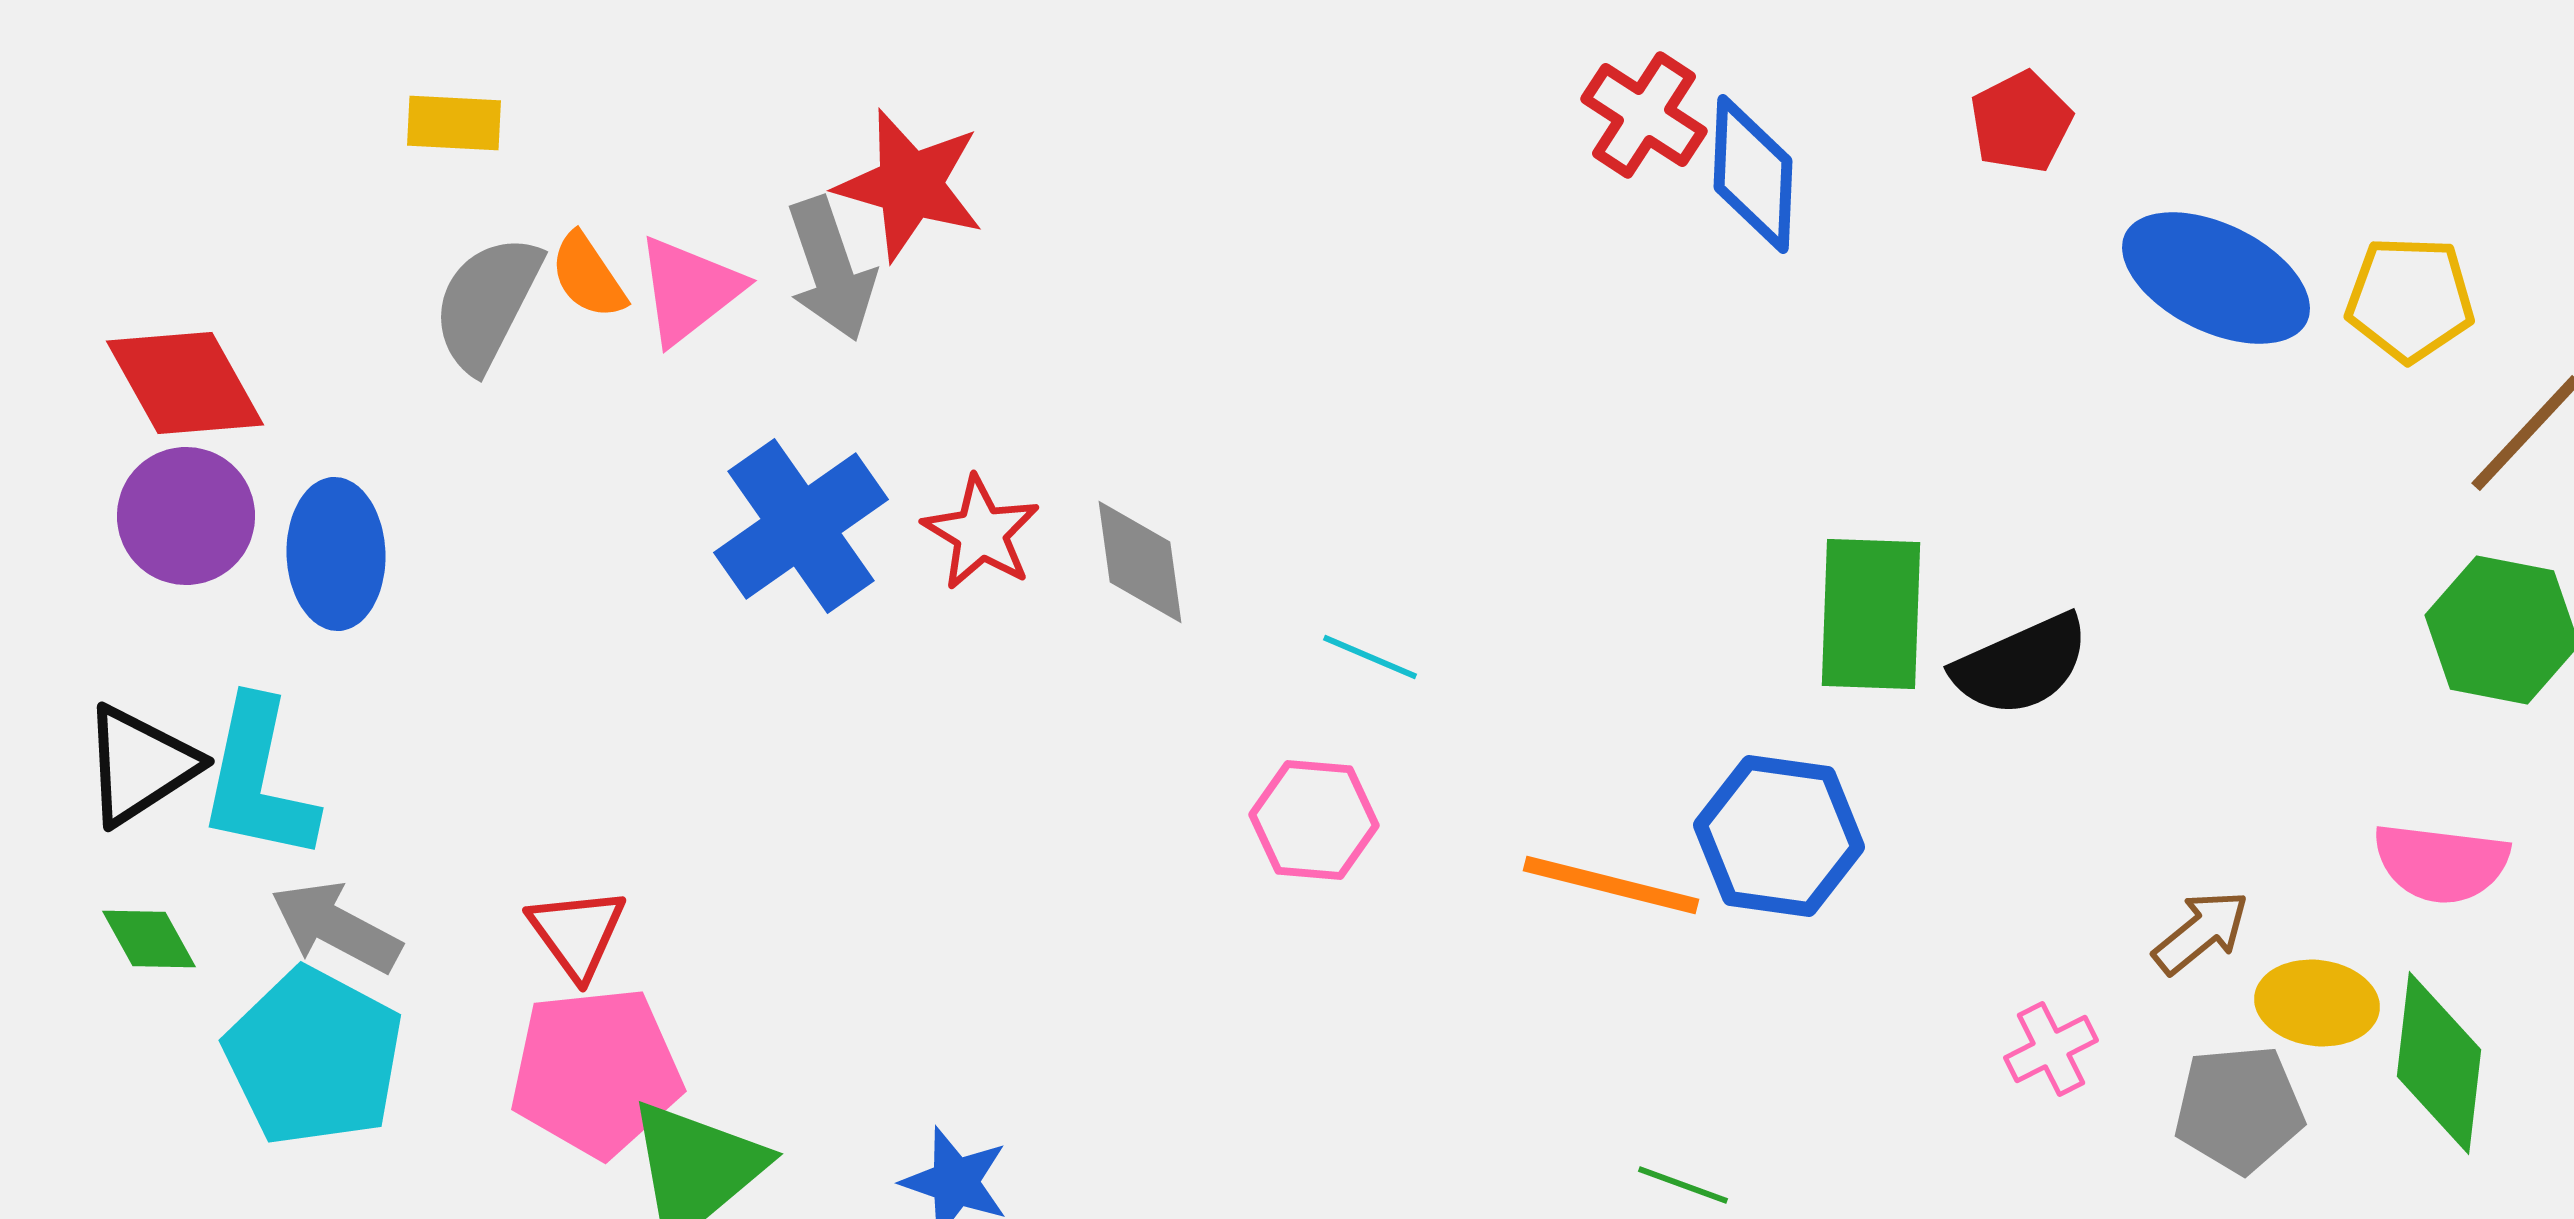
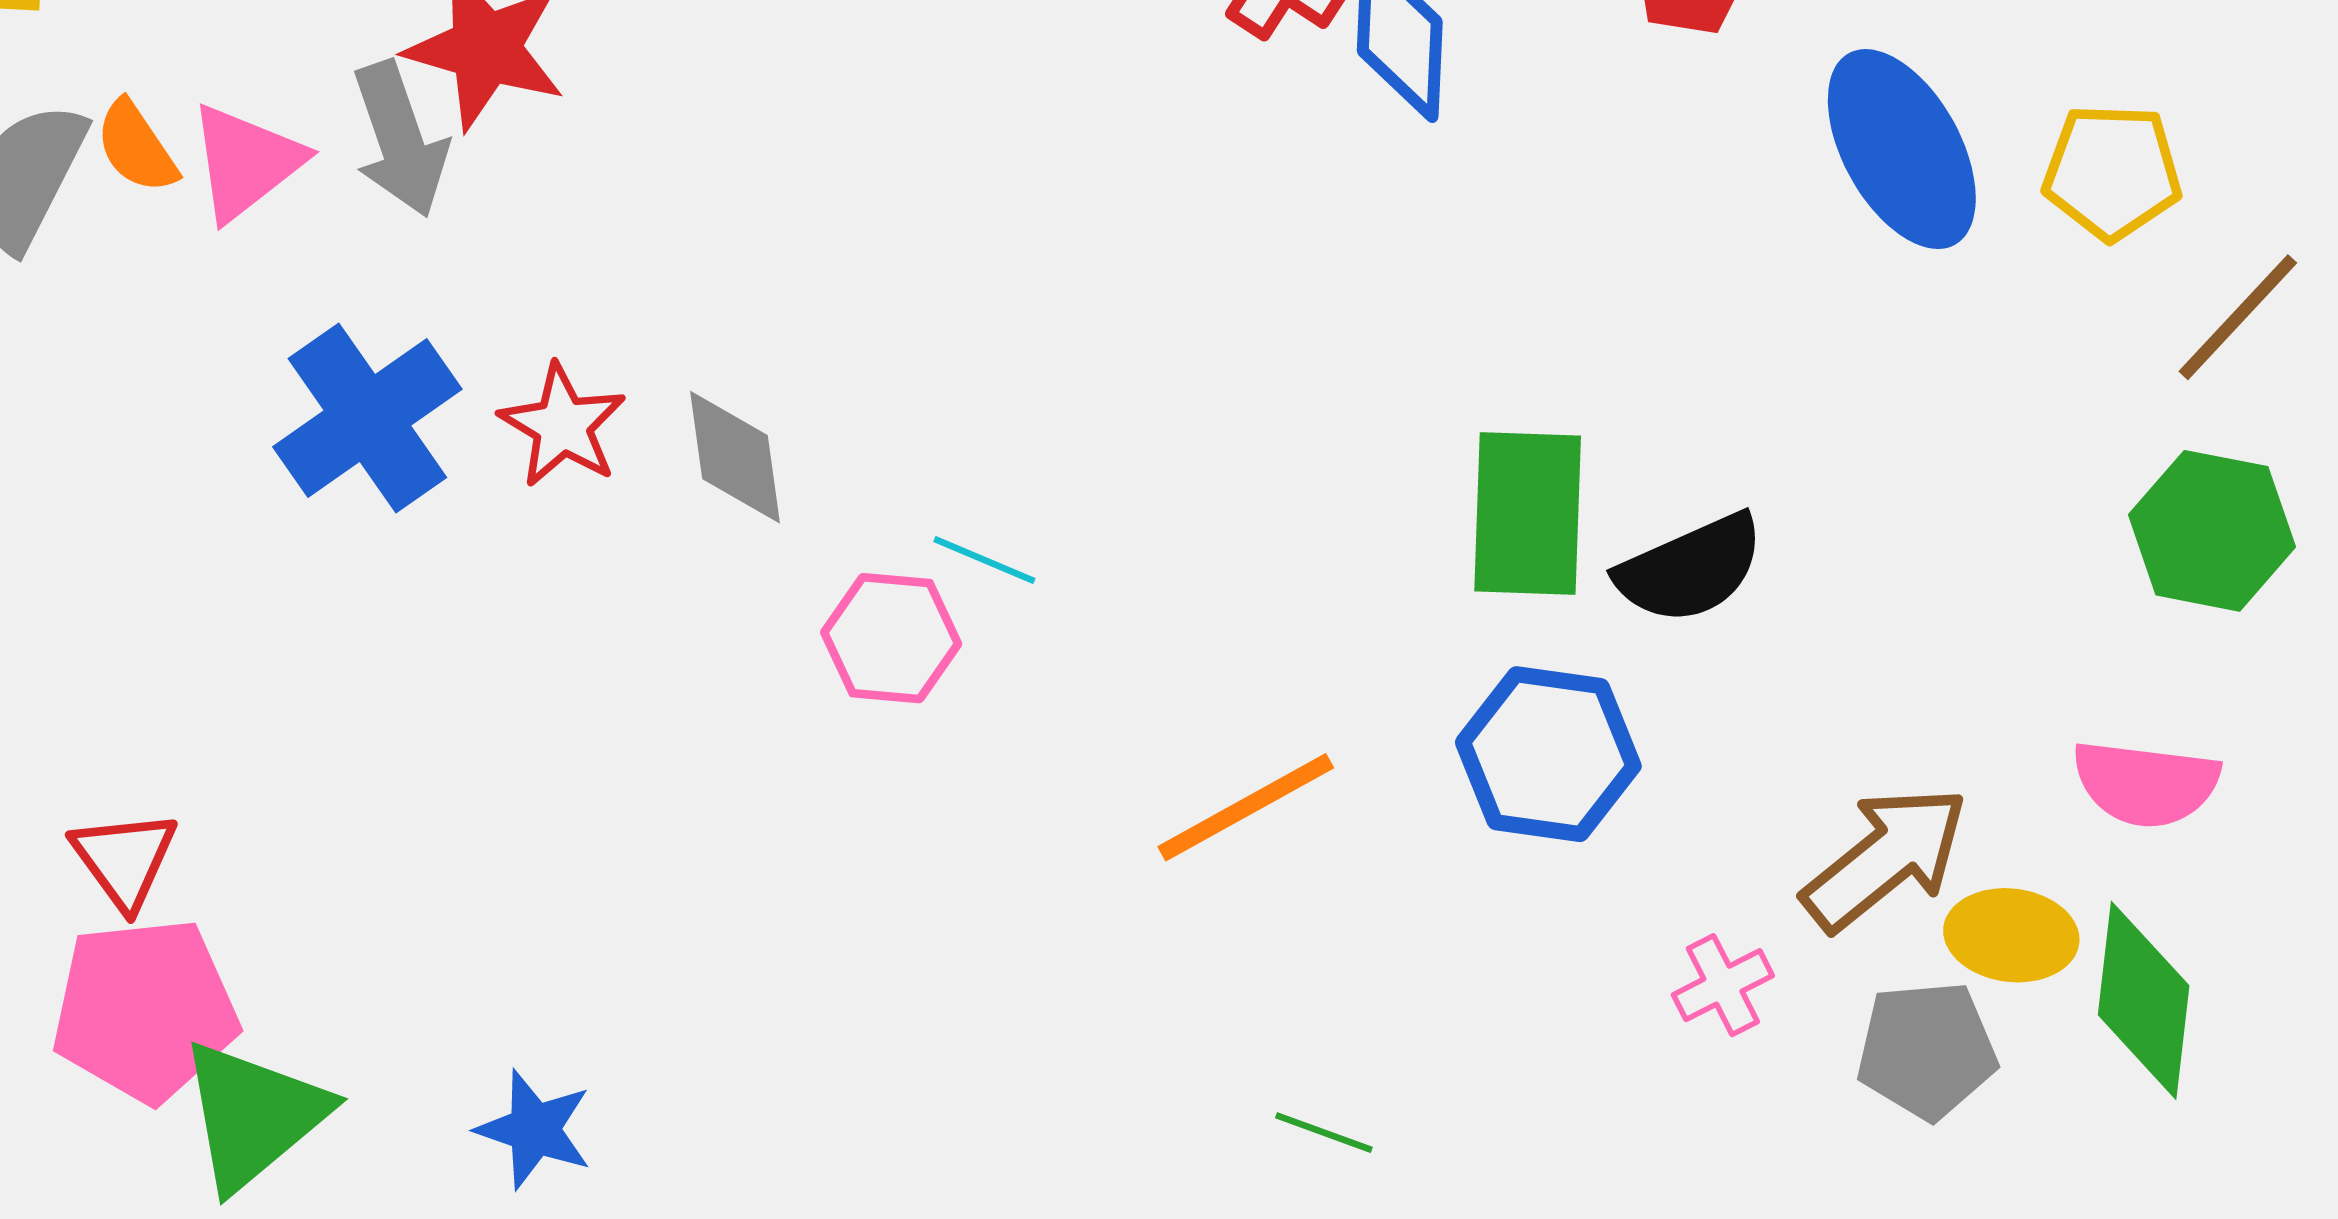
blue ellipse: (2216, 278) -> (1902, 149), turned 35
pink hexagon: (1314, 820) -> (891, 638), moved
blue hexagon: (1779, 836) -> (1548, 754), moved
orange line: (1611, 885) -> (1246, 807), turned -43
brown arrow: (2201, 932) -> (1886, 858), size x1.6

